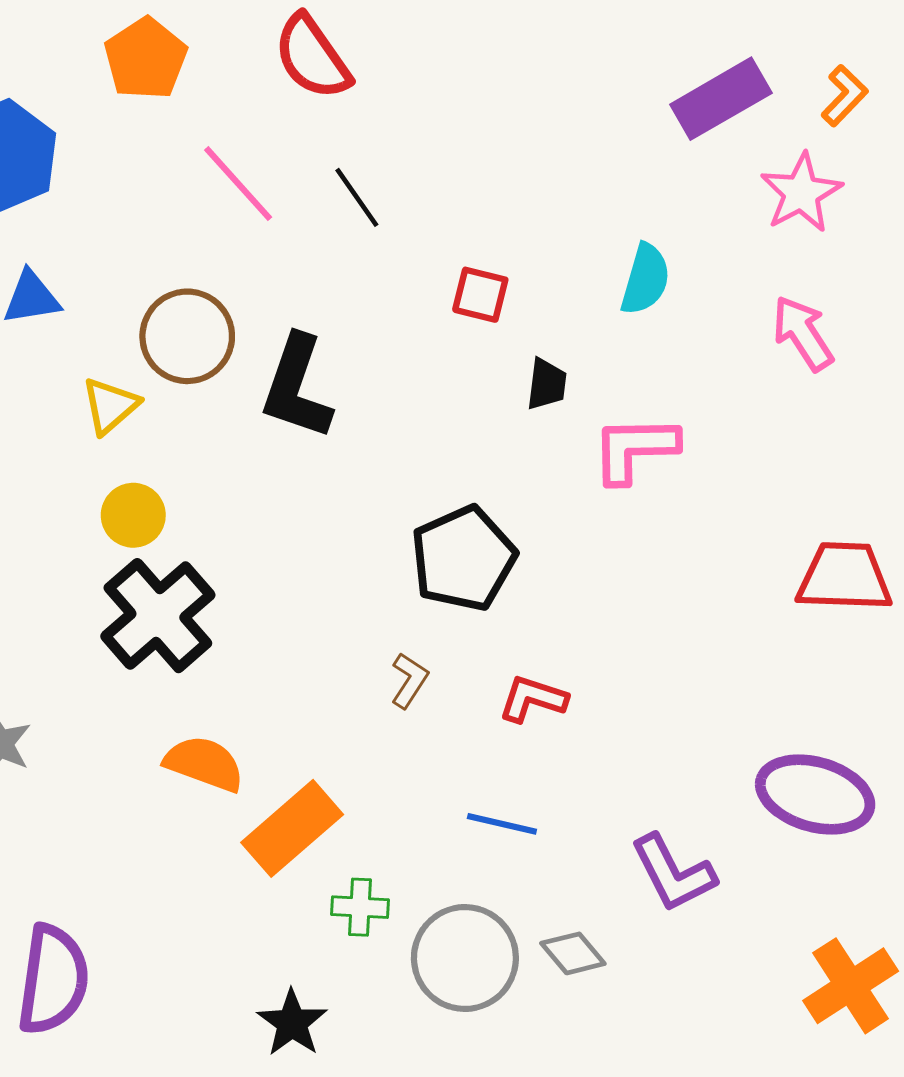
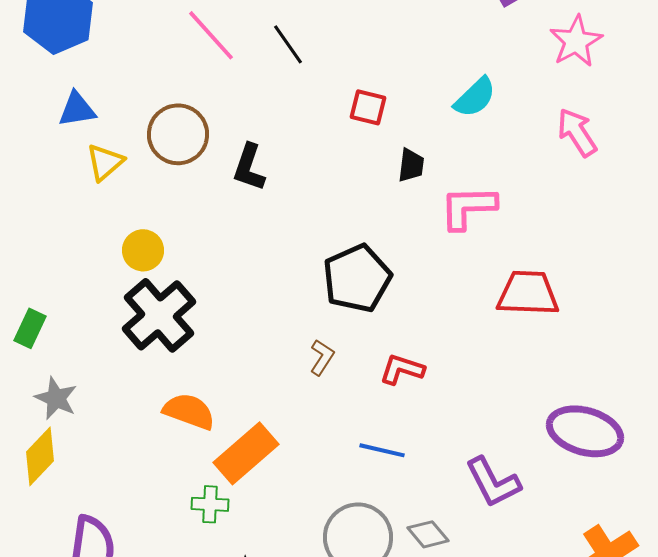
cyan semicircle: (645, 279) -> (475, 97), turned 30
black L-shape: (297, 387) -> (249, 167), size x0.7
yellow triangle: (110, 406) -> (105, 162), moved
red trapezoid: (844, 577) -> (528, 293), moved
green cross: (360, 907) -> (210, 504), moved

